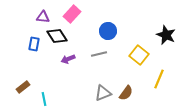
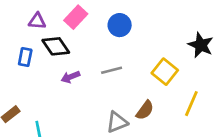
blue circle: (108, 31) -> (120, 25), moved
brown semicircle: (126, 93) -> (145, 110), moved

